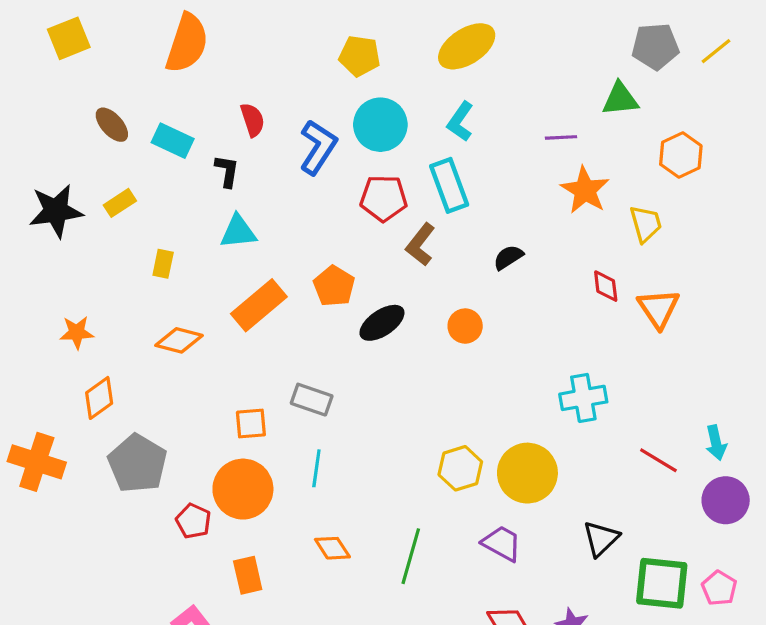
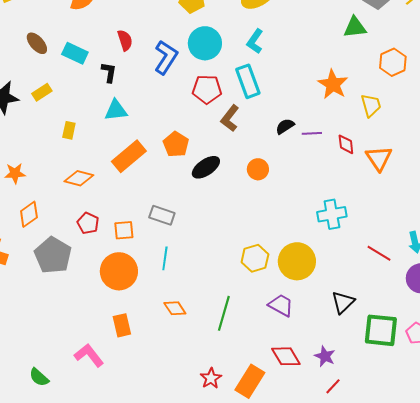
purple line: (561, 137) -> (312, 133), moved
red pentagon: (193, 521) -> (88, 223), moved

